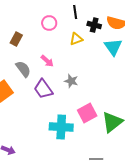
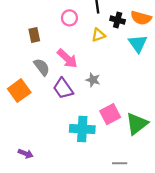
brown rectangle: (16, 39) -> (34, 35), turned -40
pink arrow: (47, 61) -> (67, 59), size x1.5

